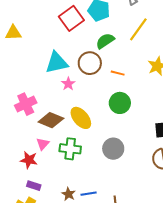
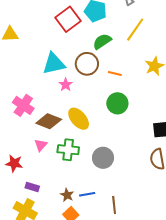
pink cross: (26, 104) -> (23, 105), turned -30
gray circle: (113, 149) -> (103, 158), moved
red star: (29, 160) -> (14, 163), moved

